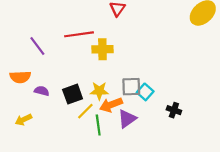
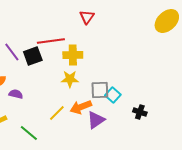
yellow star: (99, 91) -> (70, 79), moved
black square: (73, 94) -> (33, 56), moved
green line: (98, 125) -> (29, 133), moved, turned -42

